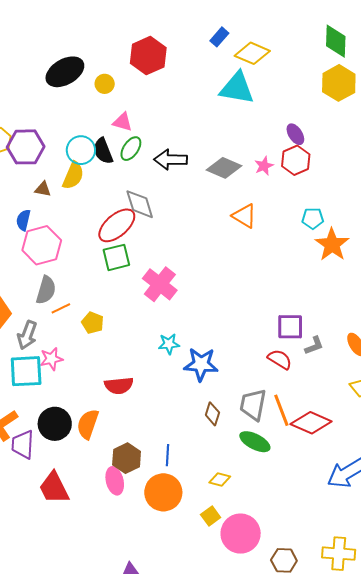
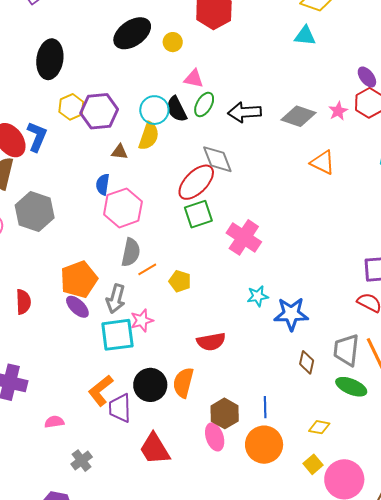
cyan triangle: (237, 88) -> (305, 36), size x0.6

